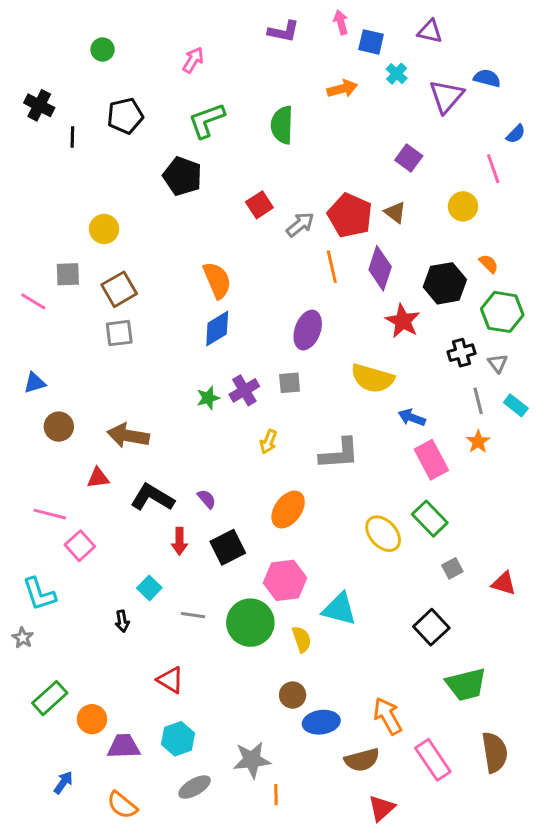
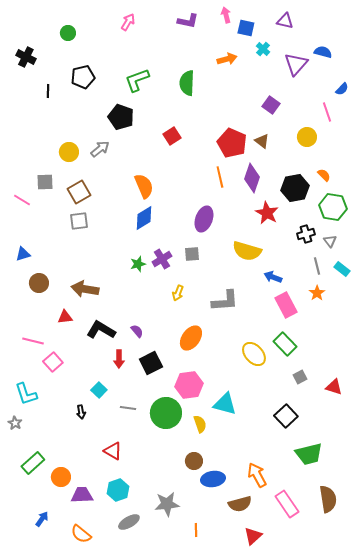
pink arrow: (193, 60) -> (128, 22), moved
black cross: (39, 105) -> (26, 57), moved
gray arrow: (300, 224) -> (100, 149), moved
orange line: (276, 795) -> (196, 530), moved

